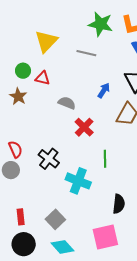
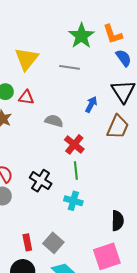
green star: (101, 24) -> (81, 36), turned 30
green line: (105, 159) -> (76, 170), moved
cyan cross: (78, 181) -> (73, 201), size x0.7
red rectangle: (21, 217) -> (27, 242), moved

